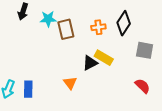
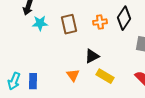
cyan star: (48, 19) -> (40, 23), moved
yellow rectangle: (104, 58) -> (105, 76), moved

